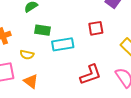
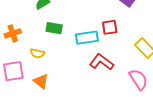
cyan rectangle: (63, 44) -> (87, 38), moved
red L-shape: (91, 75) -> (102, 62), moved, turned -125

